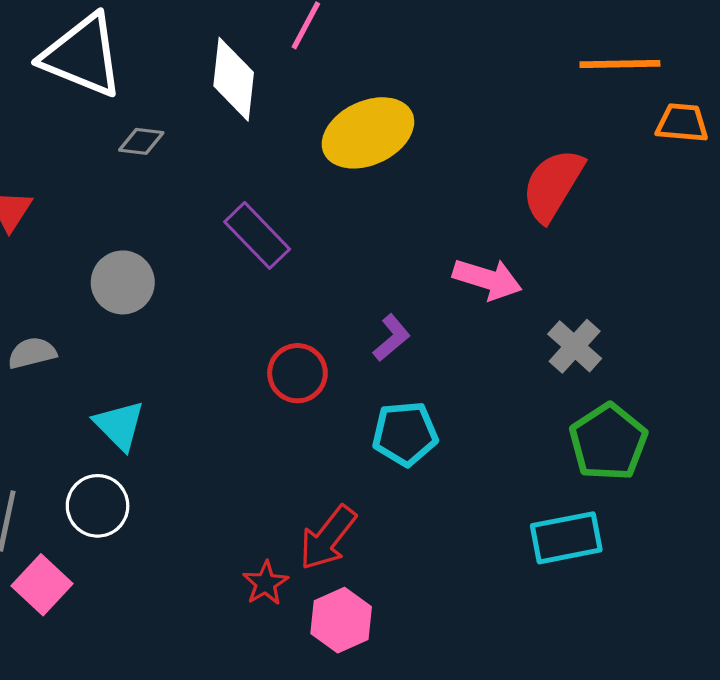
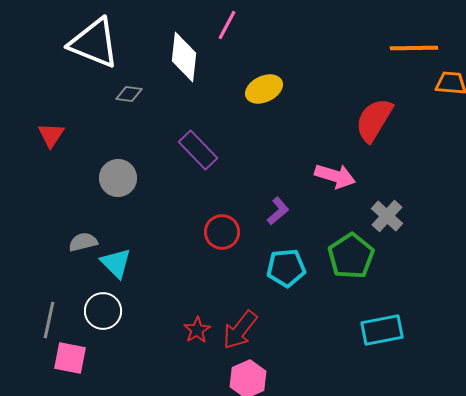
yellow ellipse: (368, 133) -> (264, 89), size x0.7
gray semicircle: (32, 353) -> (83, 242), moved
green pentagon: (608, 442) -> (351, 256), moved
red star: (266, 583) -> (197, 330), moved
pink square: (42, 585) -> (70, 358), turned -32

